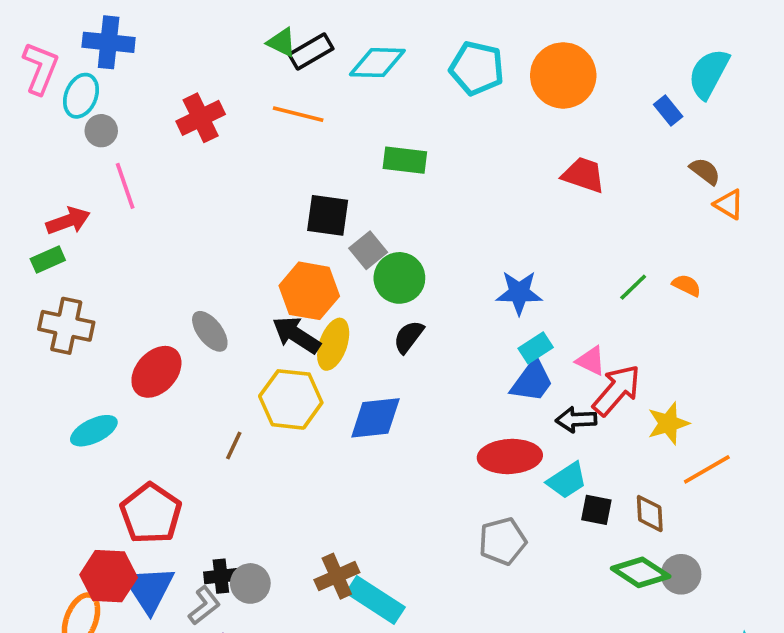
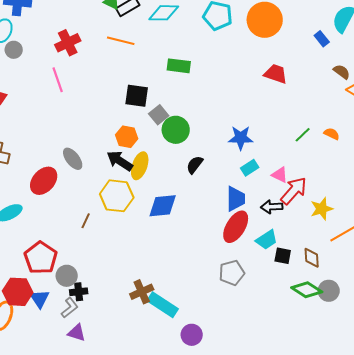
pink line: (125, 186) -> (58, 80), moved
orange hexagon: (309, 291) -> (127, 137), size x0.7
black semicircle: (409, 337) -> (195, 165), moved
blue trapezoid: (532, 381) -> (236, 199), moved, turned -36
red ellipse: (510, 456) -> (236, 227), turned -56
gray circle: (250, 583) -> (67, 276), moved
blue triangle: (149, 589) -> (40, 299), size x0.7

